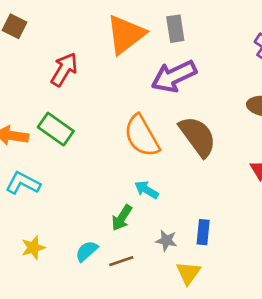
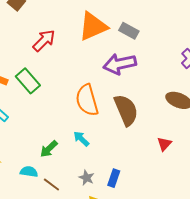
gray rectangle: (175, 29) -> (129, 31), turned -66
green arrow: (122, 218) -> (49, 149), moved
cyan semicircle: (87, 251) -> (29, 172), turned 36
brown line: (121, 261) -> (51, 184), turned 42

